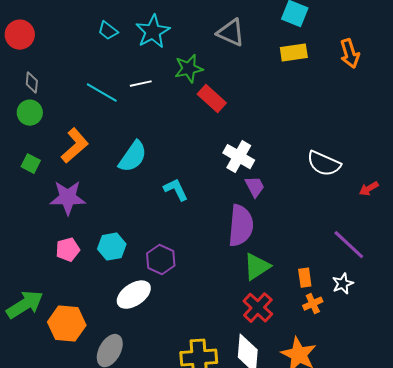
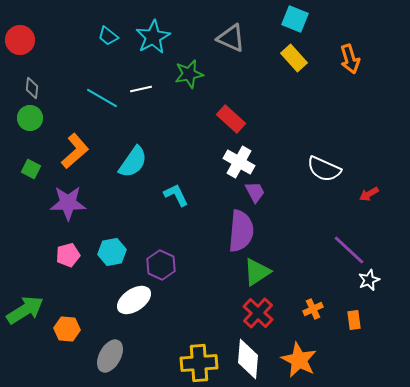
yellow rectangle: (294, 53) -> (294, 58), turned 56
red rectangle: (212, 99) -> (231, 119), moved
orange rectangle: (305, 278) -> (354, 320), moved
white star: (343, 284) -> (369, 280), moved
orange hexagon: (67, 324) -> (67, 329), size x0.7

